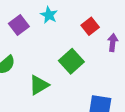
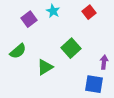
red square: (90, 26) -> (89, 12), moved
purple arrow: (113, 43) -> (104, 62), moved

